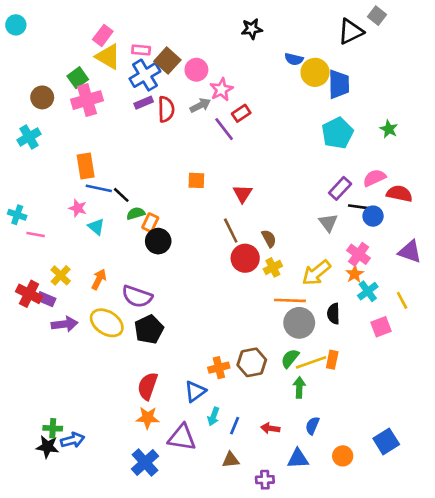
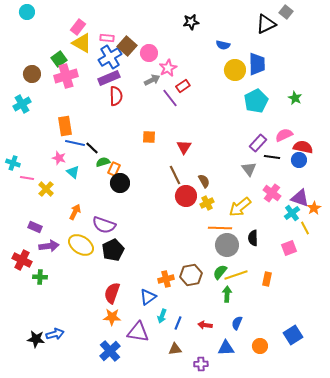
cyan circle: (16, 25) -> (27, 12), moved
yellow circle: (315, 72) -> (235, 70), moved
purple rectangle: (144, 103) -> (109, 78), size x1.5
red semicircle: (166, 109) -> (116, 96), moved
blue circle: (373, 216) -> (299, 160), moved
purple triangle: (410, 252) -> (300, 198), moved
orange star: (355, 274) -> (314, 208), moved
yellow cross: (61, 275) -> (46, 189), moved
cyan cross: (368, 291) -> (292, 213), moved
red cross: (29, 294) -> (22, 260), moved
orange rectangle: (332, 360) -> (267, 279), moved
green cross: (53, 428) -> (40, 277), moved

